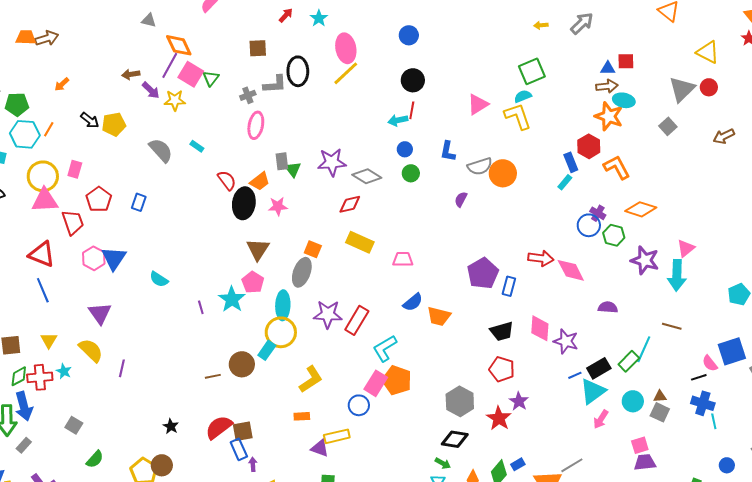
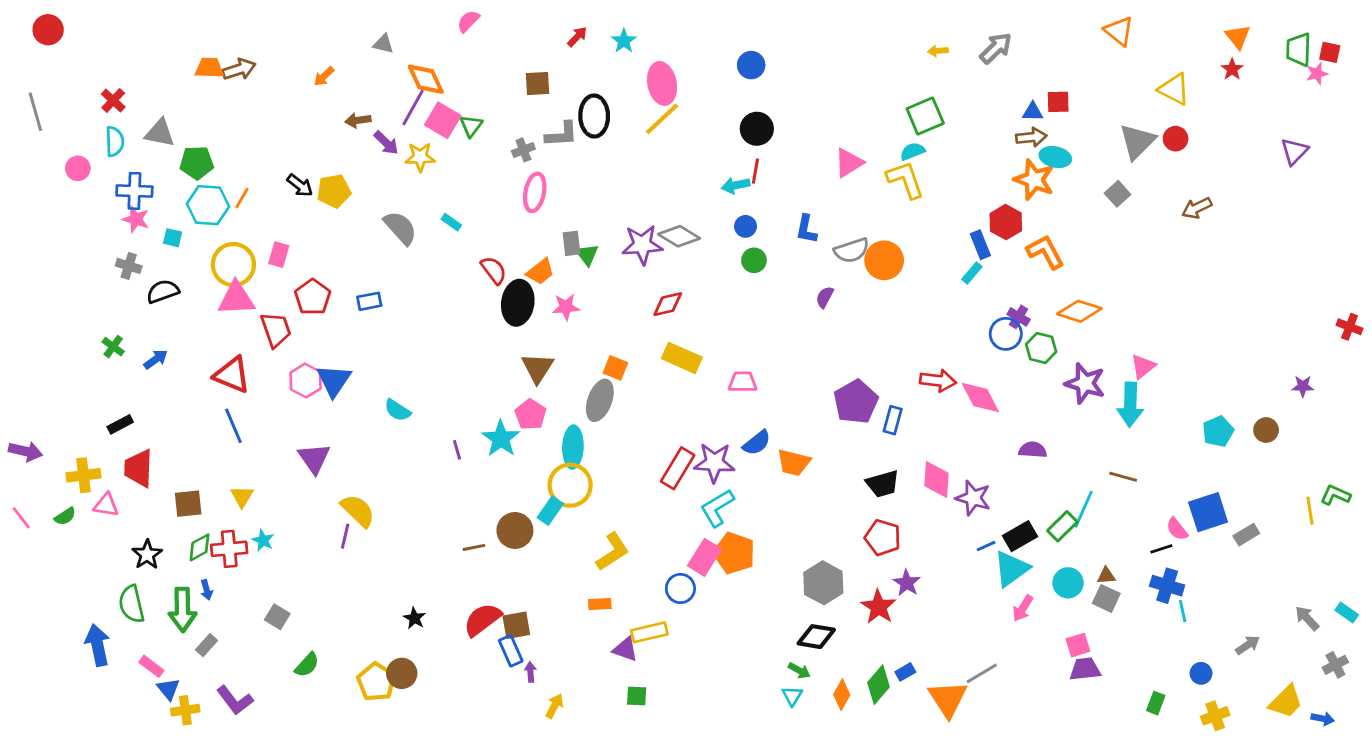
orange arrow: (62, 84) -> (324, 76), moved
gray diamond: (367, 176) -> (679, 236), moved
blue rectangle: (139, 202) -> (369, 301), turned 60
purple star: (328, 314) -> (714, 463), moved
yellow semicircle: (91, 350) -> (358, 511), moved
blue arrow: (24, 406) -> (207, 590), size x0.5

